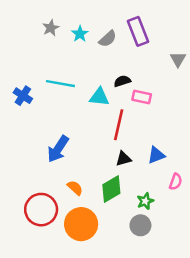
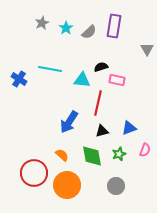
purple rectangle: (138, 31) -> (114, 26), turned 30
blue arrow: (58, 149) -> (69, 122), moved
green diamond: (111, 189) -> (92, 156), turned -70
green star: (145, 201) -> (119, 154), moved

